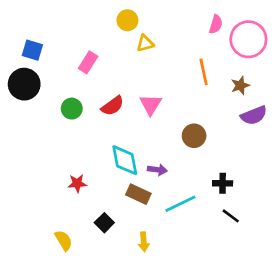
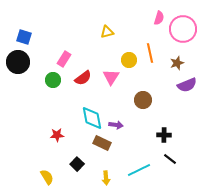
yellow circle: (127, 20) -> (129, 60), moved
pink rectangle: (88, 62) -> (64, 59), moved
cyan line: (180, 204) -> (139, 170), moved

